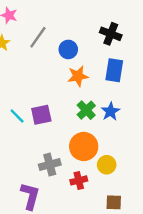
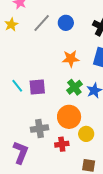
blue circle: (68, 49) -> (66, 23), moved

